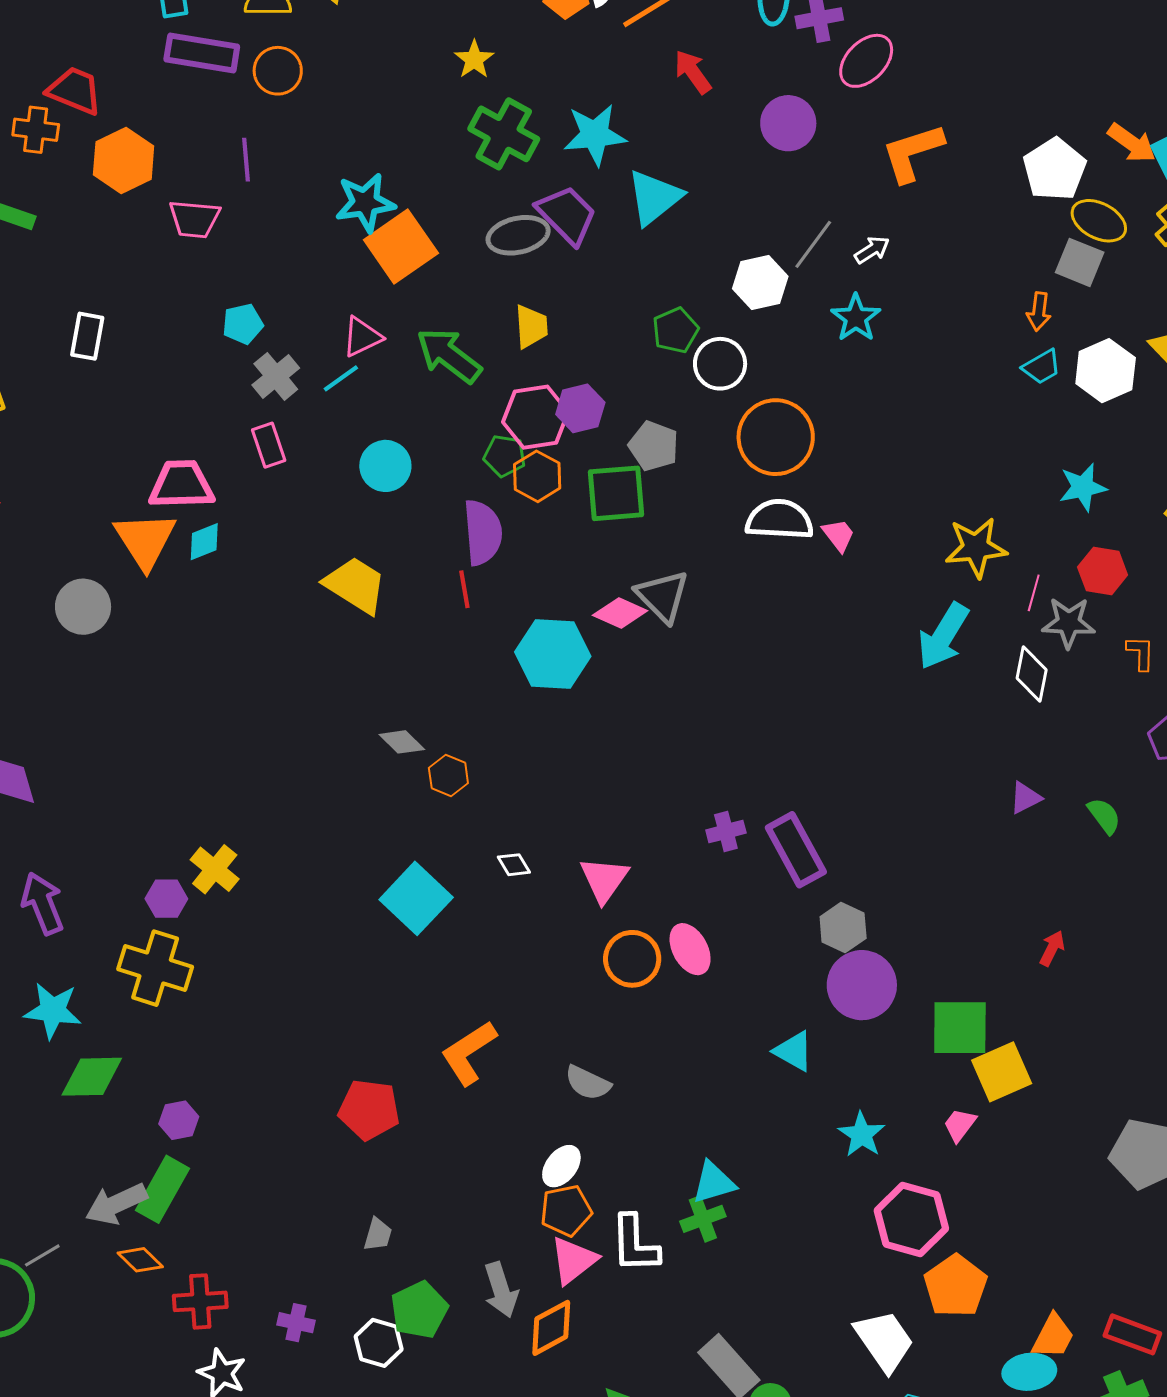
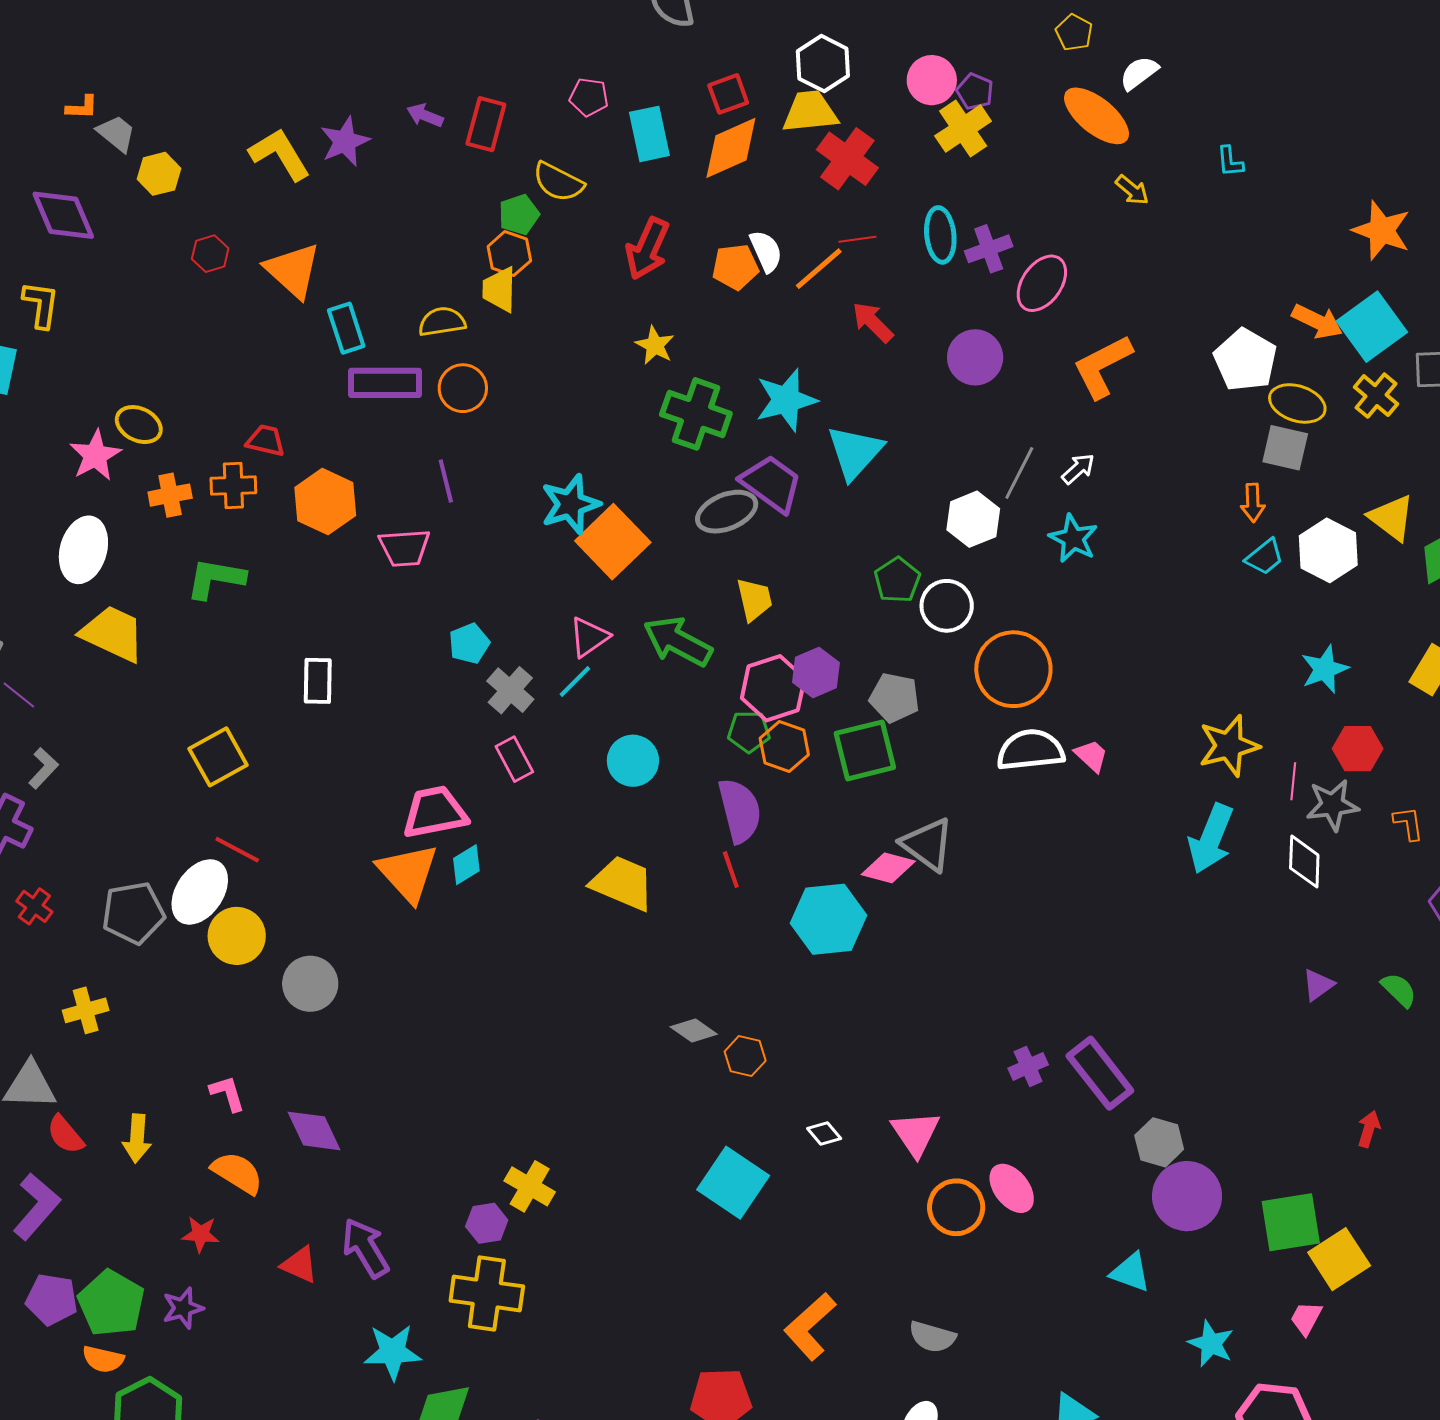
red trapezoid: (75, 91) -> (266, 441), size x0.7
gray circle: (83, 607) -> (310, 984), moved

